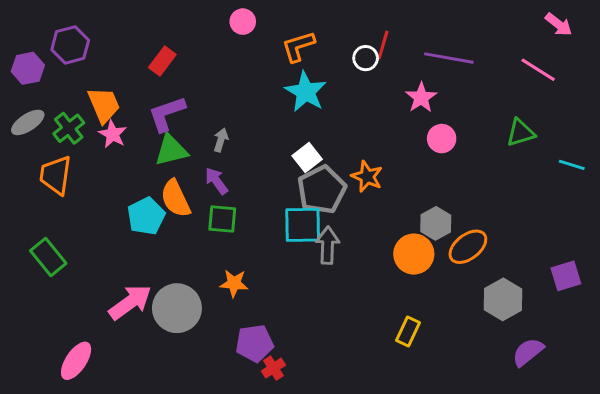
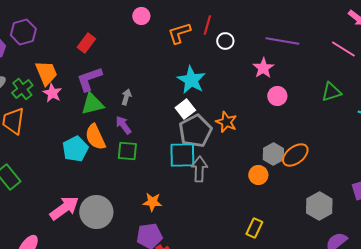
red line: (383, 45) -> (207, 25), moved
cyan star: (306, 92) -> (191, 80), moved
orange ellipse: (468, 247) -> (295, 155), moved
orange circle: (414, 254) -> (258, 175), size x0.7
orange star: (234, 283) -> (152, 202), moved

